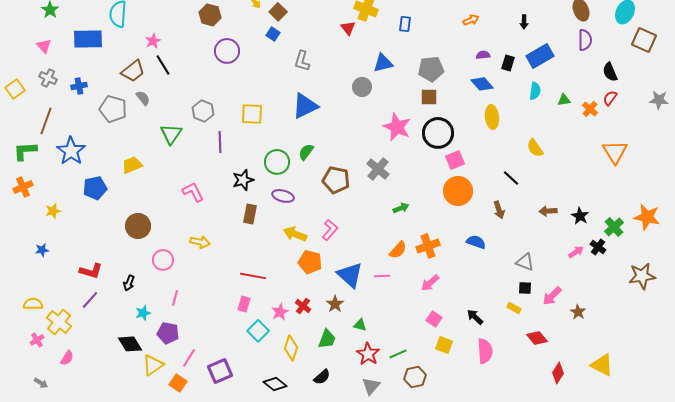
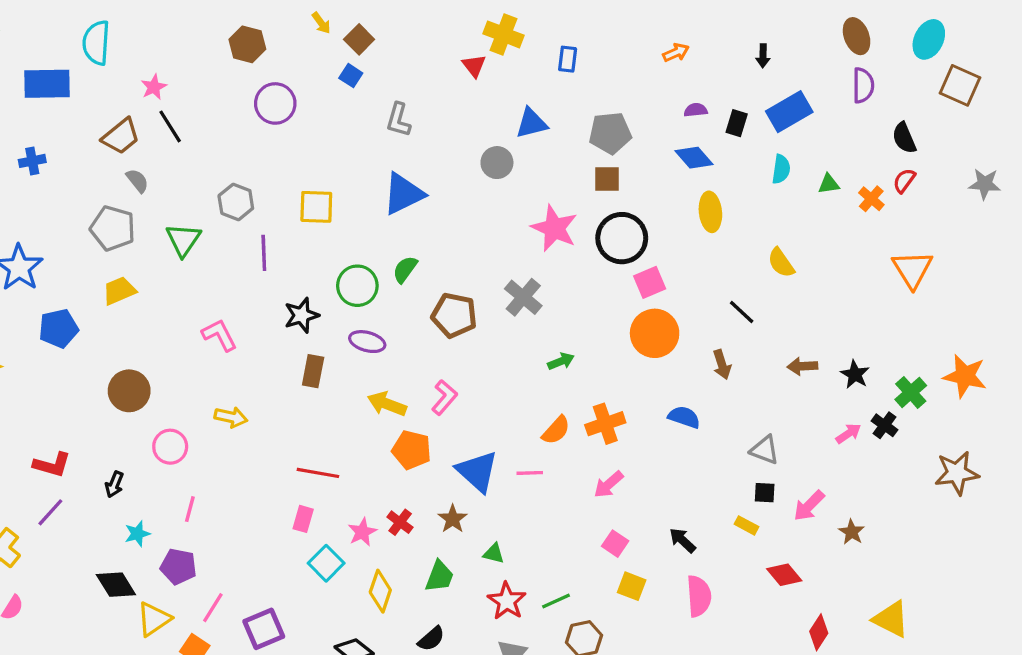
gray pentagon: (113, 109) -> (113, 228), moved

